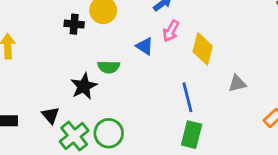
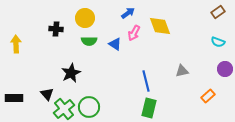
black cross: (74, 24) -> (56, 29), moved
yellow diamond: (203, 49) -> (160, 26), moved, turned -35
green semicircle: (109, 67) -> (89, 41), moved

